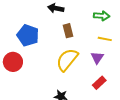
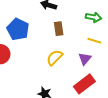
yellow semicircle: (67, 60) -> (55, 58), size x0.7
red rectangle: (99, 83) -> (84, 84), size x1.5

